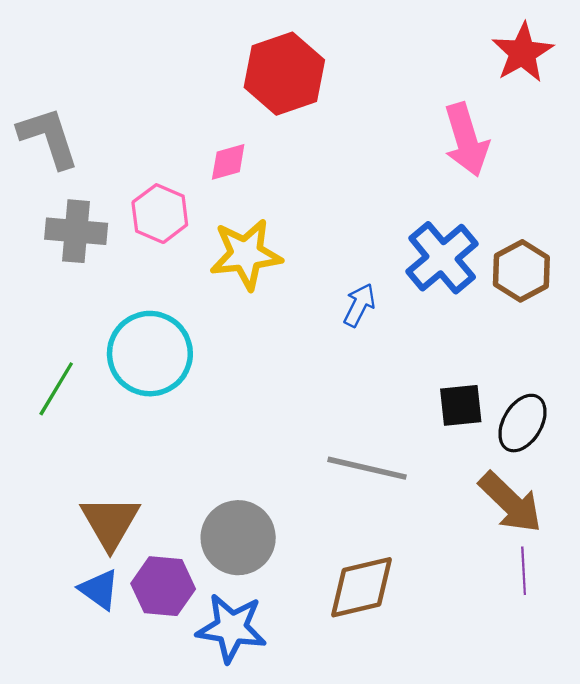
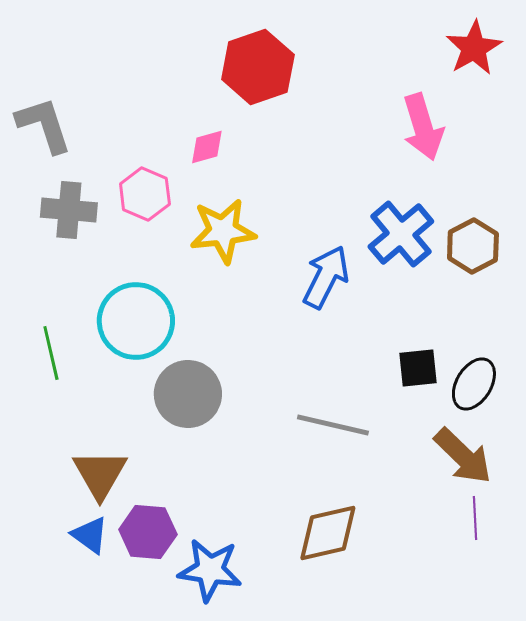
blue arrow: (359, 305) -> (326, 277), size x1.6
green line: (56, 389) -> (51, 353), turned -44
gray circle: (238, 538) -> (188, 394), moved

